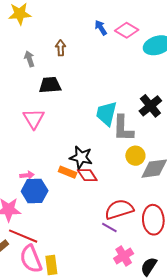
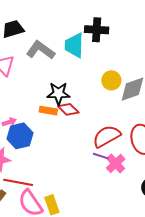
black cross: (150, 106) -> (97, 30), moved, turned -35
gray L-shape: (123, 128) -> (41, 50), moved, turned 136
pink cross: (124, 256) -> (116, 163), moved

